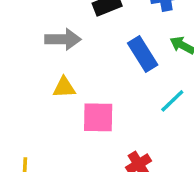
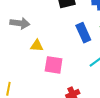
gray arrow: (63, 39) -> (20, 23), moved

